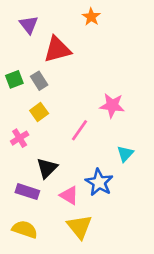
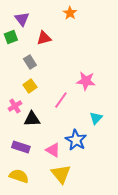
red triangle: (57, 49) -> (44, 38), size x0.7
green square: (14, 79) -> (11, 37), moved
black triangle: (47, 168) -> (32, 119), moved, turned 42

